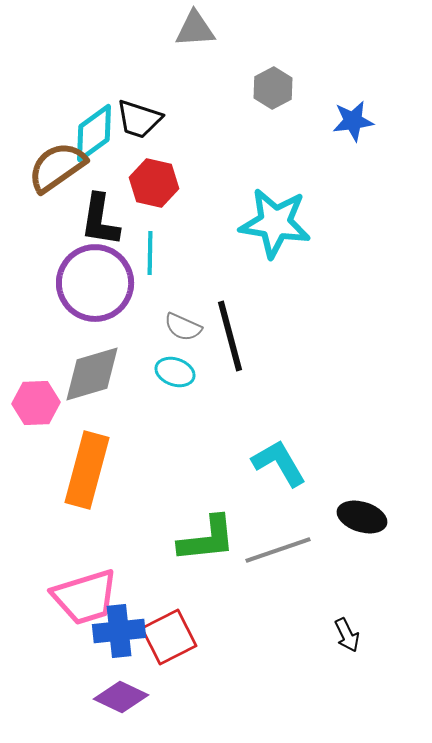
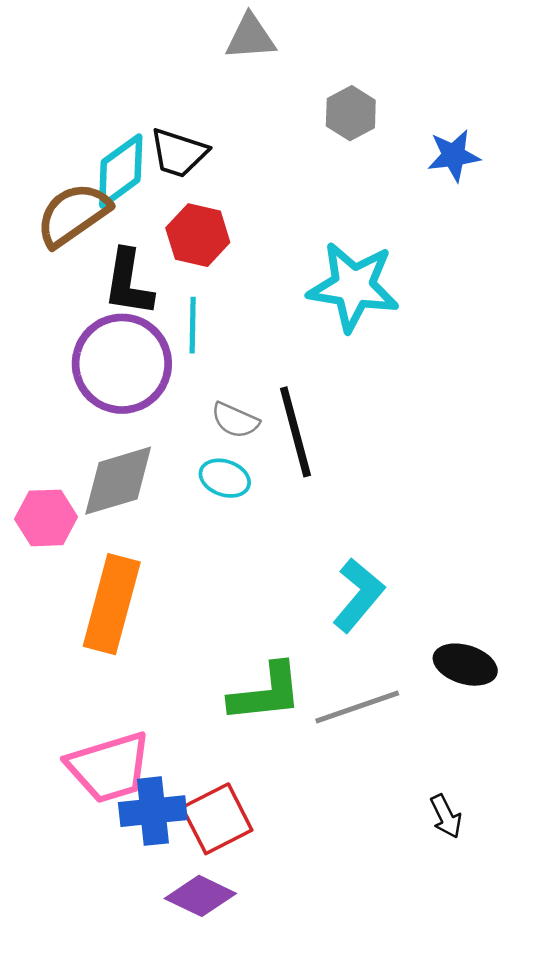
cyan L-shape: (279, 463) -> (358, 595), turned 70
purple diamond: (121, 697) -> (200, 896), moved

